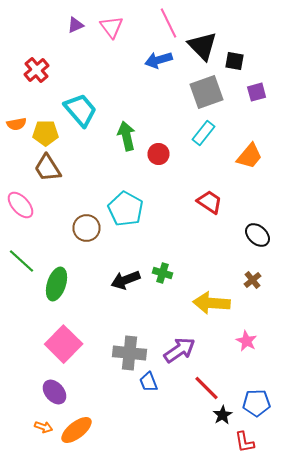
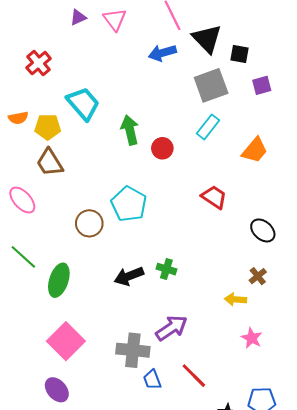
yellow arrow: (212, 303) -> (235, 299), moved, size x0.6
purple arrow: (180, 350) -> (171, 328), moved
red line: (206, 388) -> (194, 376), moved

